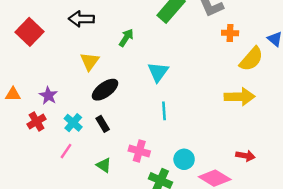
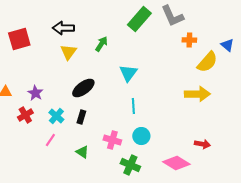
red square: (29, 32) -> (19, 39), turned 30
yellow triangle: (90, 61) -> (68, 52), moved
black rectangle: (103, 124) -> (81, 117), turned 48
cyan circle: (184, 159) -> (141, 136), moved

